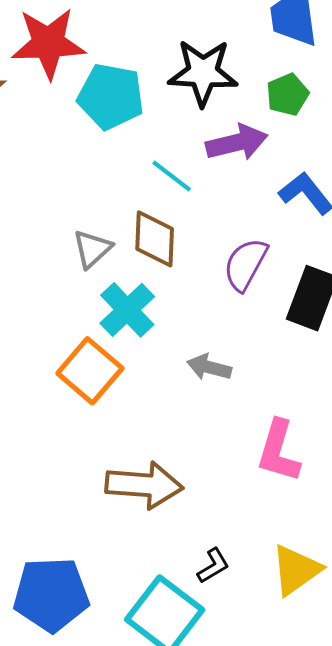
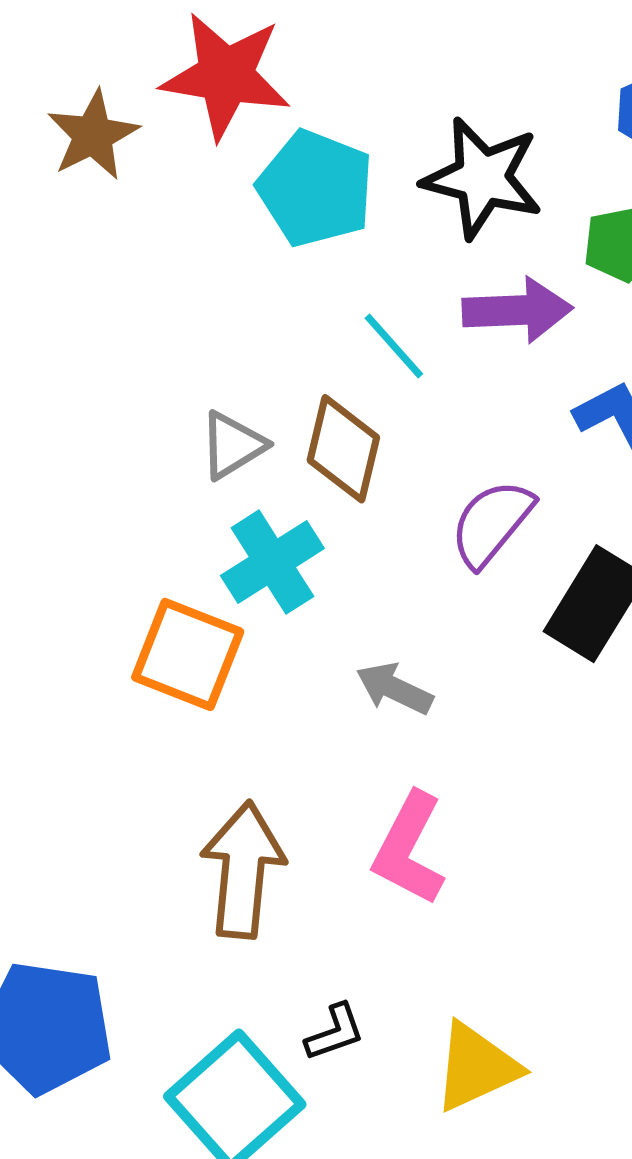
orange square: (90, 371) -> (188, 654), turned -30
pink L-shape: (279, 451) -> (409, 849), moved
brown arrow: (144, 485) -> (243, 870), turned -100

